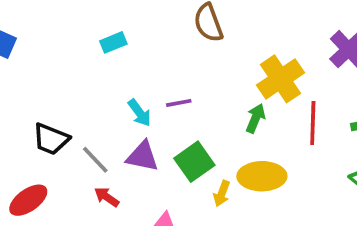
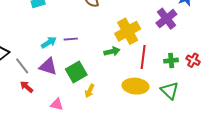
cyan arrow: (140, 113) -> (49, 42), turned -91
green arrow: (256, 118) -> (112, 51), turned 49
yellow ellipse: (262, 176) -> (135, 86), moved

